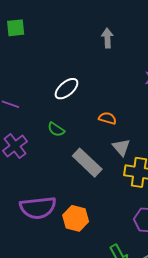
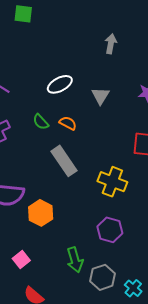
orange semicircle: (107, 118) -> (68, 123), moved
gray triangle: (121, 147) -> (101, 96), moved

